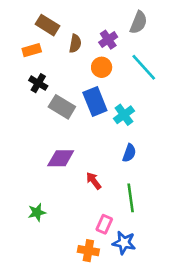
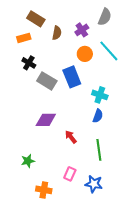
orange circle: (102, 67) -> (85, 54), moved
cyan cross: (124, 115) -> (100, 95), moved, turned -35
pink rectangle: (104, 224) -> (70, 174), moved
orange cross: (88, 251) -> (44, 190), moved

